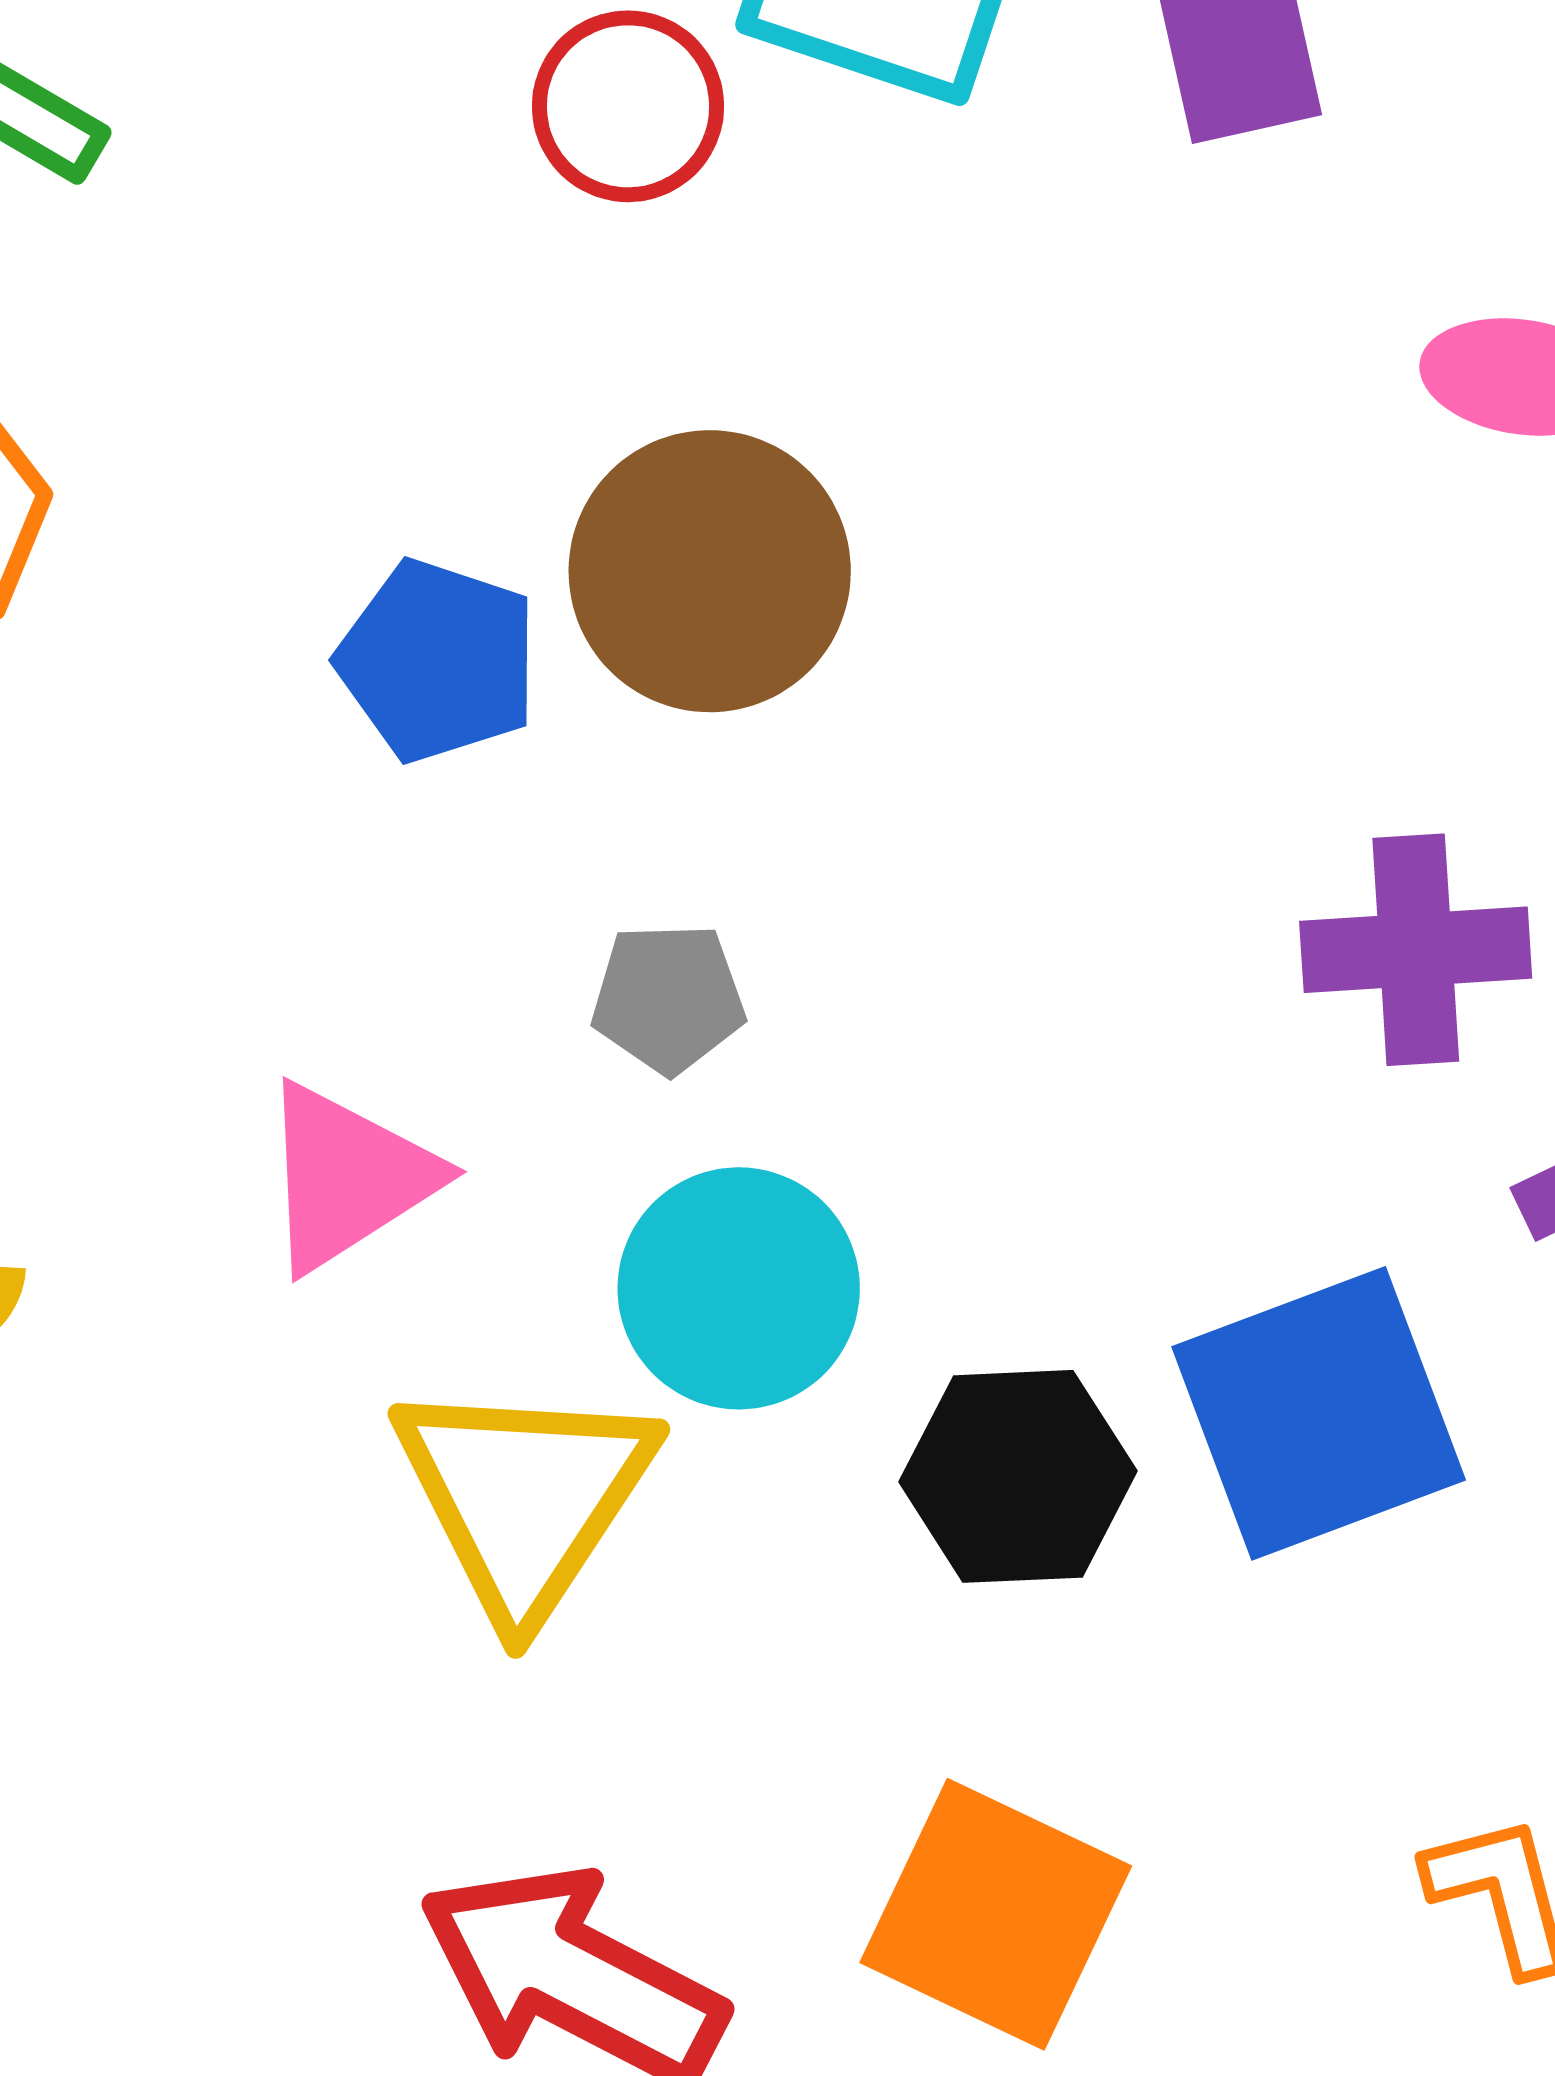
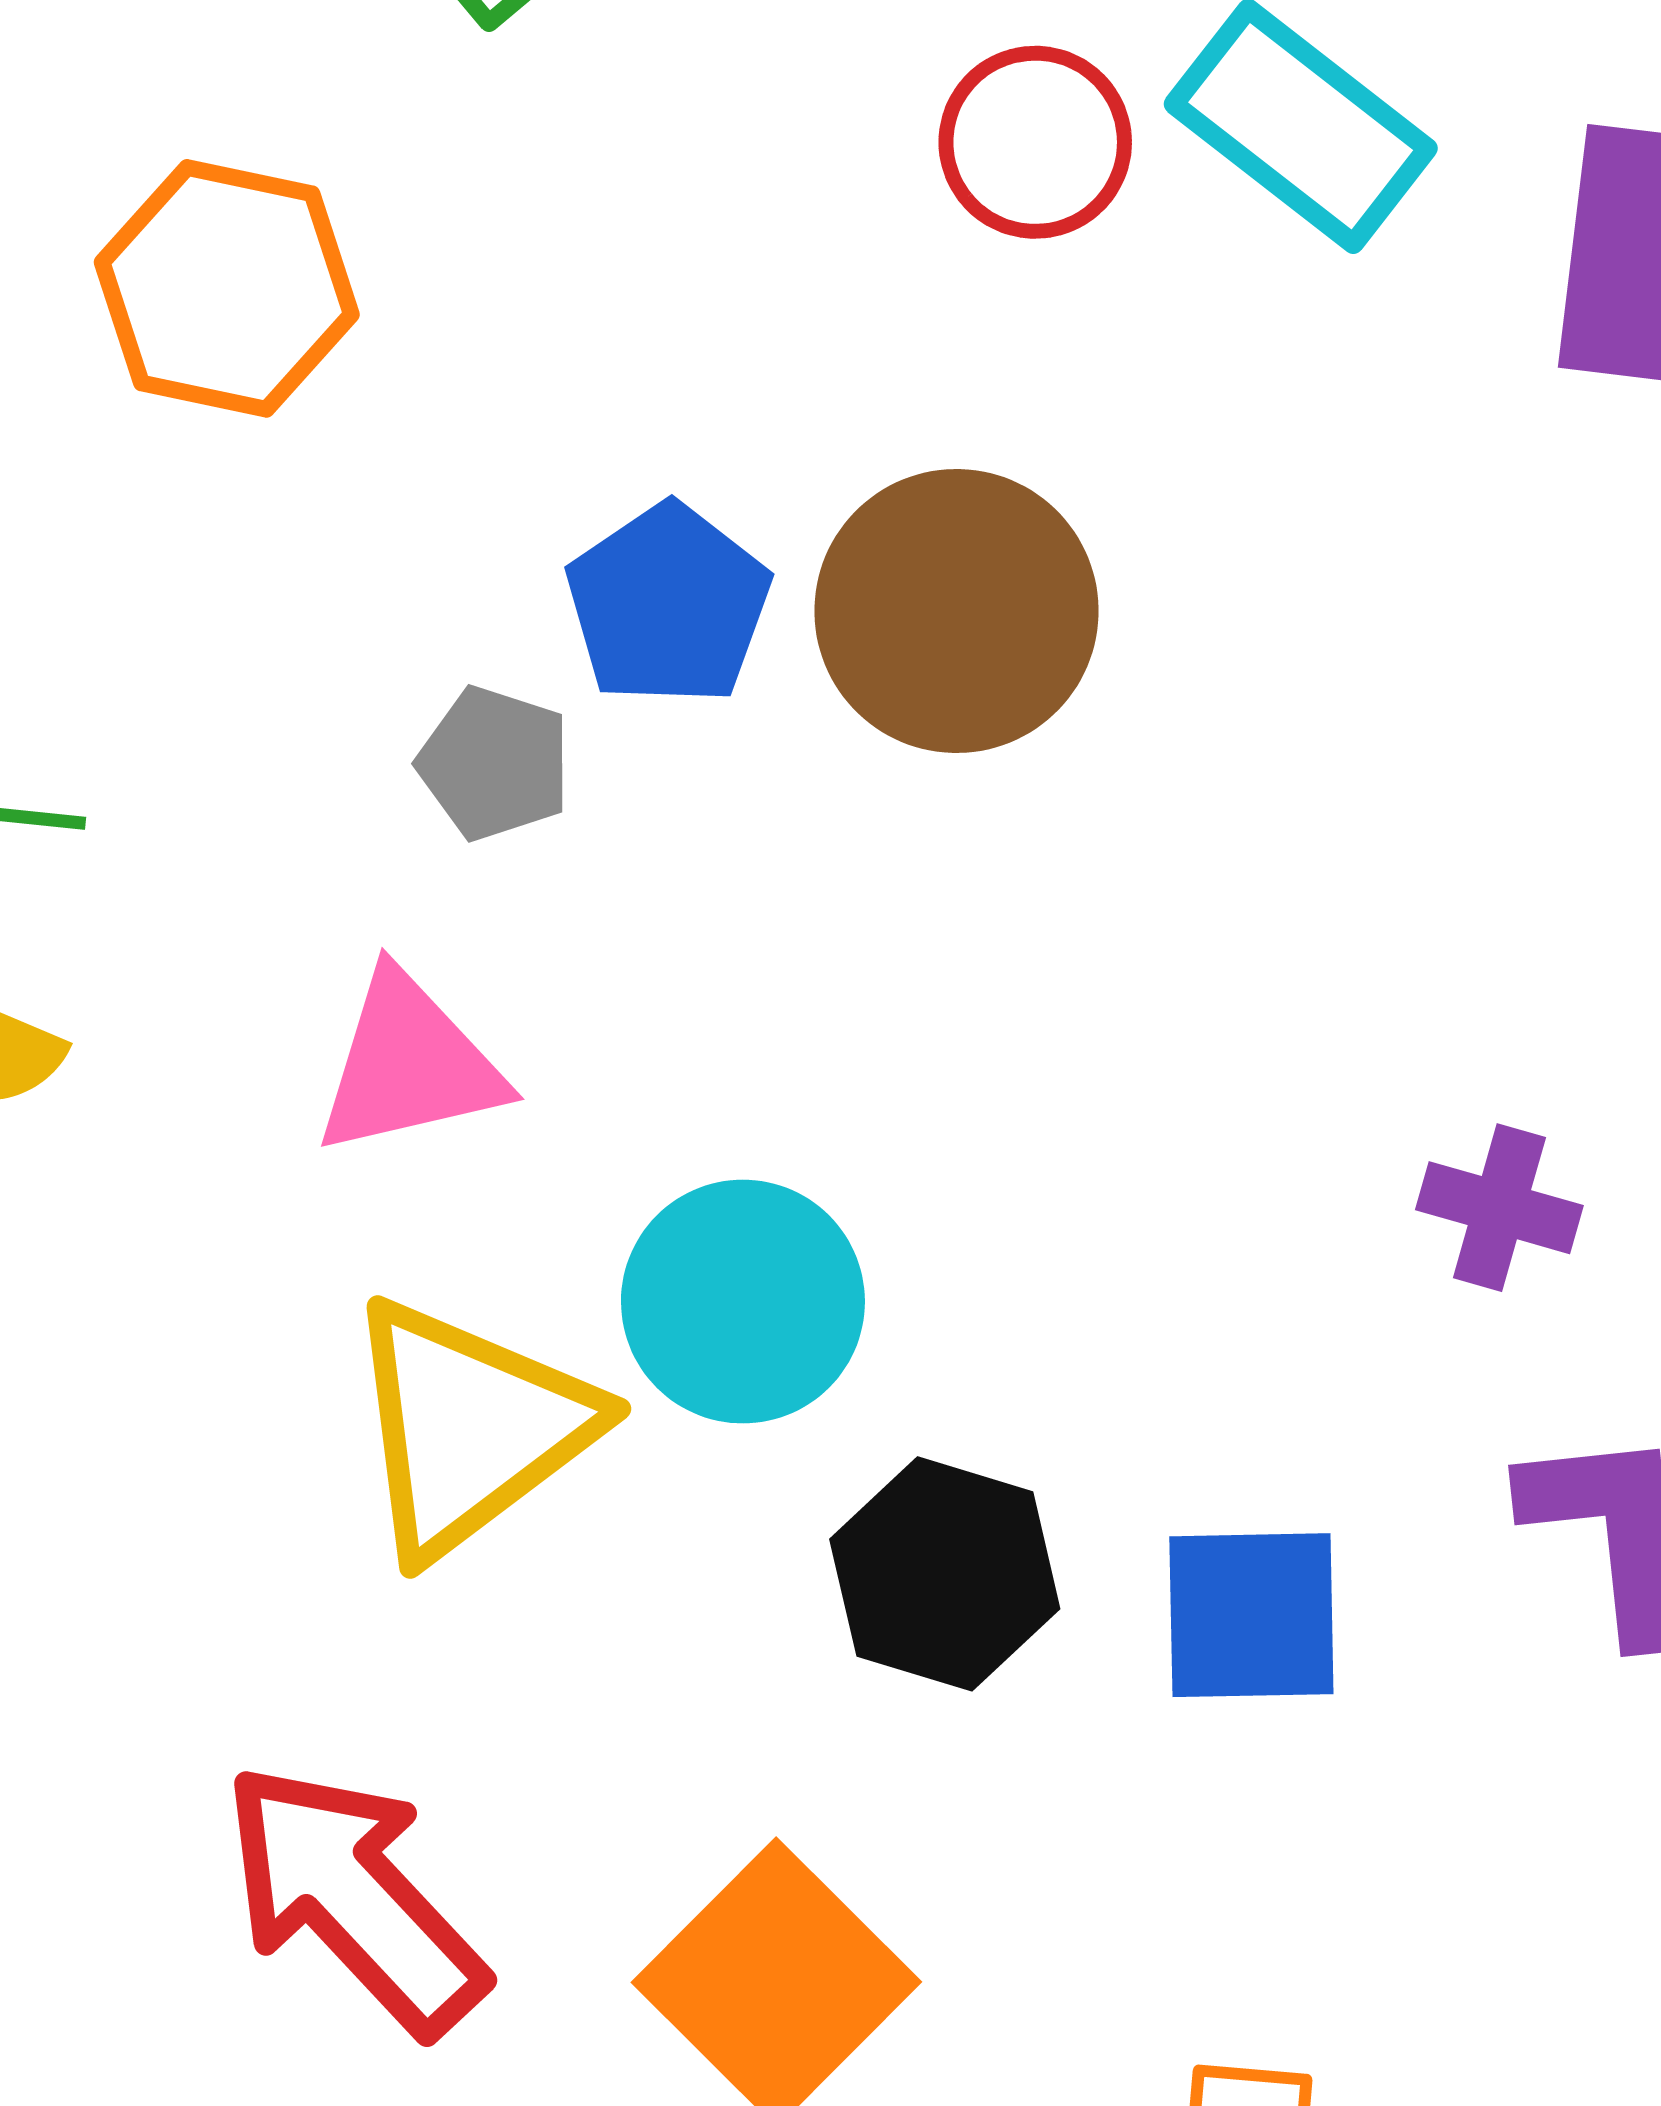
purple cross: (1416, 950) -> (1499, 1208), size x0.7
gray pentagon: (668, 998) -> (494, 763), moved
blue square: (1319, 1413) -> (1251, 1615), size x0.7

